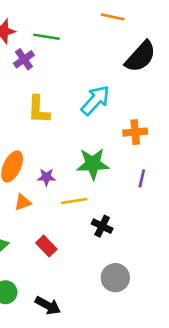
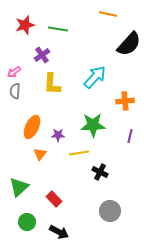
purple cross: (24, 59) -> (42, 55), moved
orange triangle: (23, 202) -> (40, 154), turned -32
red rectangle: (46, 246) -> (54, 199), moved

